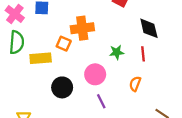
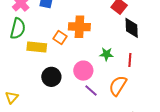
black diamond: (149, 28) -> (132, 28), moved
orange semicircle: (135, 84) -> (118, 86), size x1.5
purple line: (101, 101) -> (91, 91), moved, turned -32

